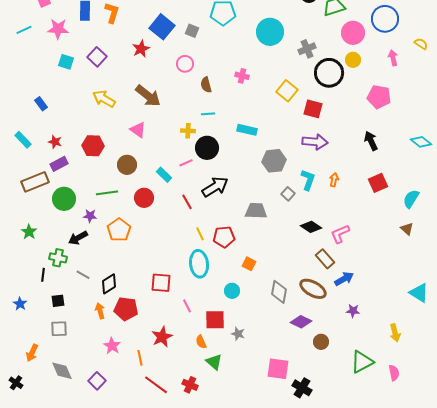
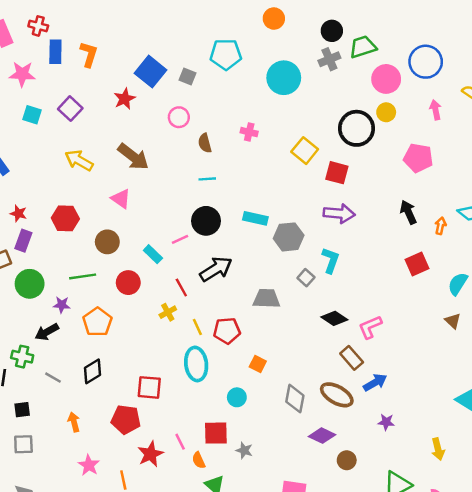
gray cross: (307, 49) -> (329, 59), moved
cyan rectangle: (247, 130) -> (255, 218), moved
yellow cross: (188, 131) -> (168, 312), moved, turned -32
purple rectangle: (59, 164) -> (23, 241), turned -42
orange arrow: (334, 180) -> (440, 226), moved
black diamond: (109, 284) -> (92, 371), moved
pink line: (187, 306) -> (180, 442), moved
red pentagon: (126, 309) -> (126, 420), moved

